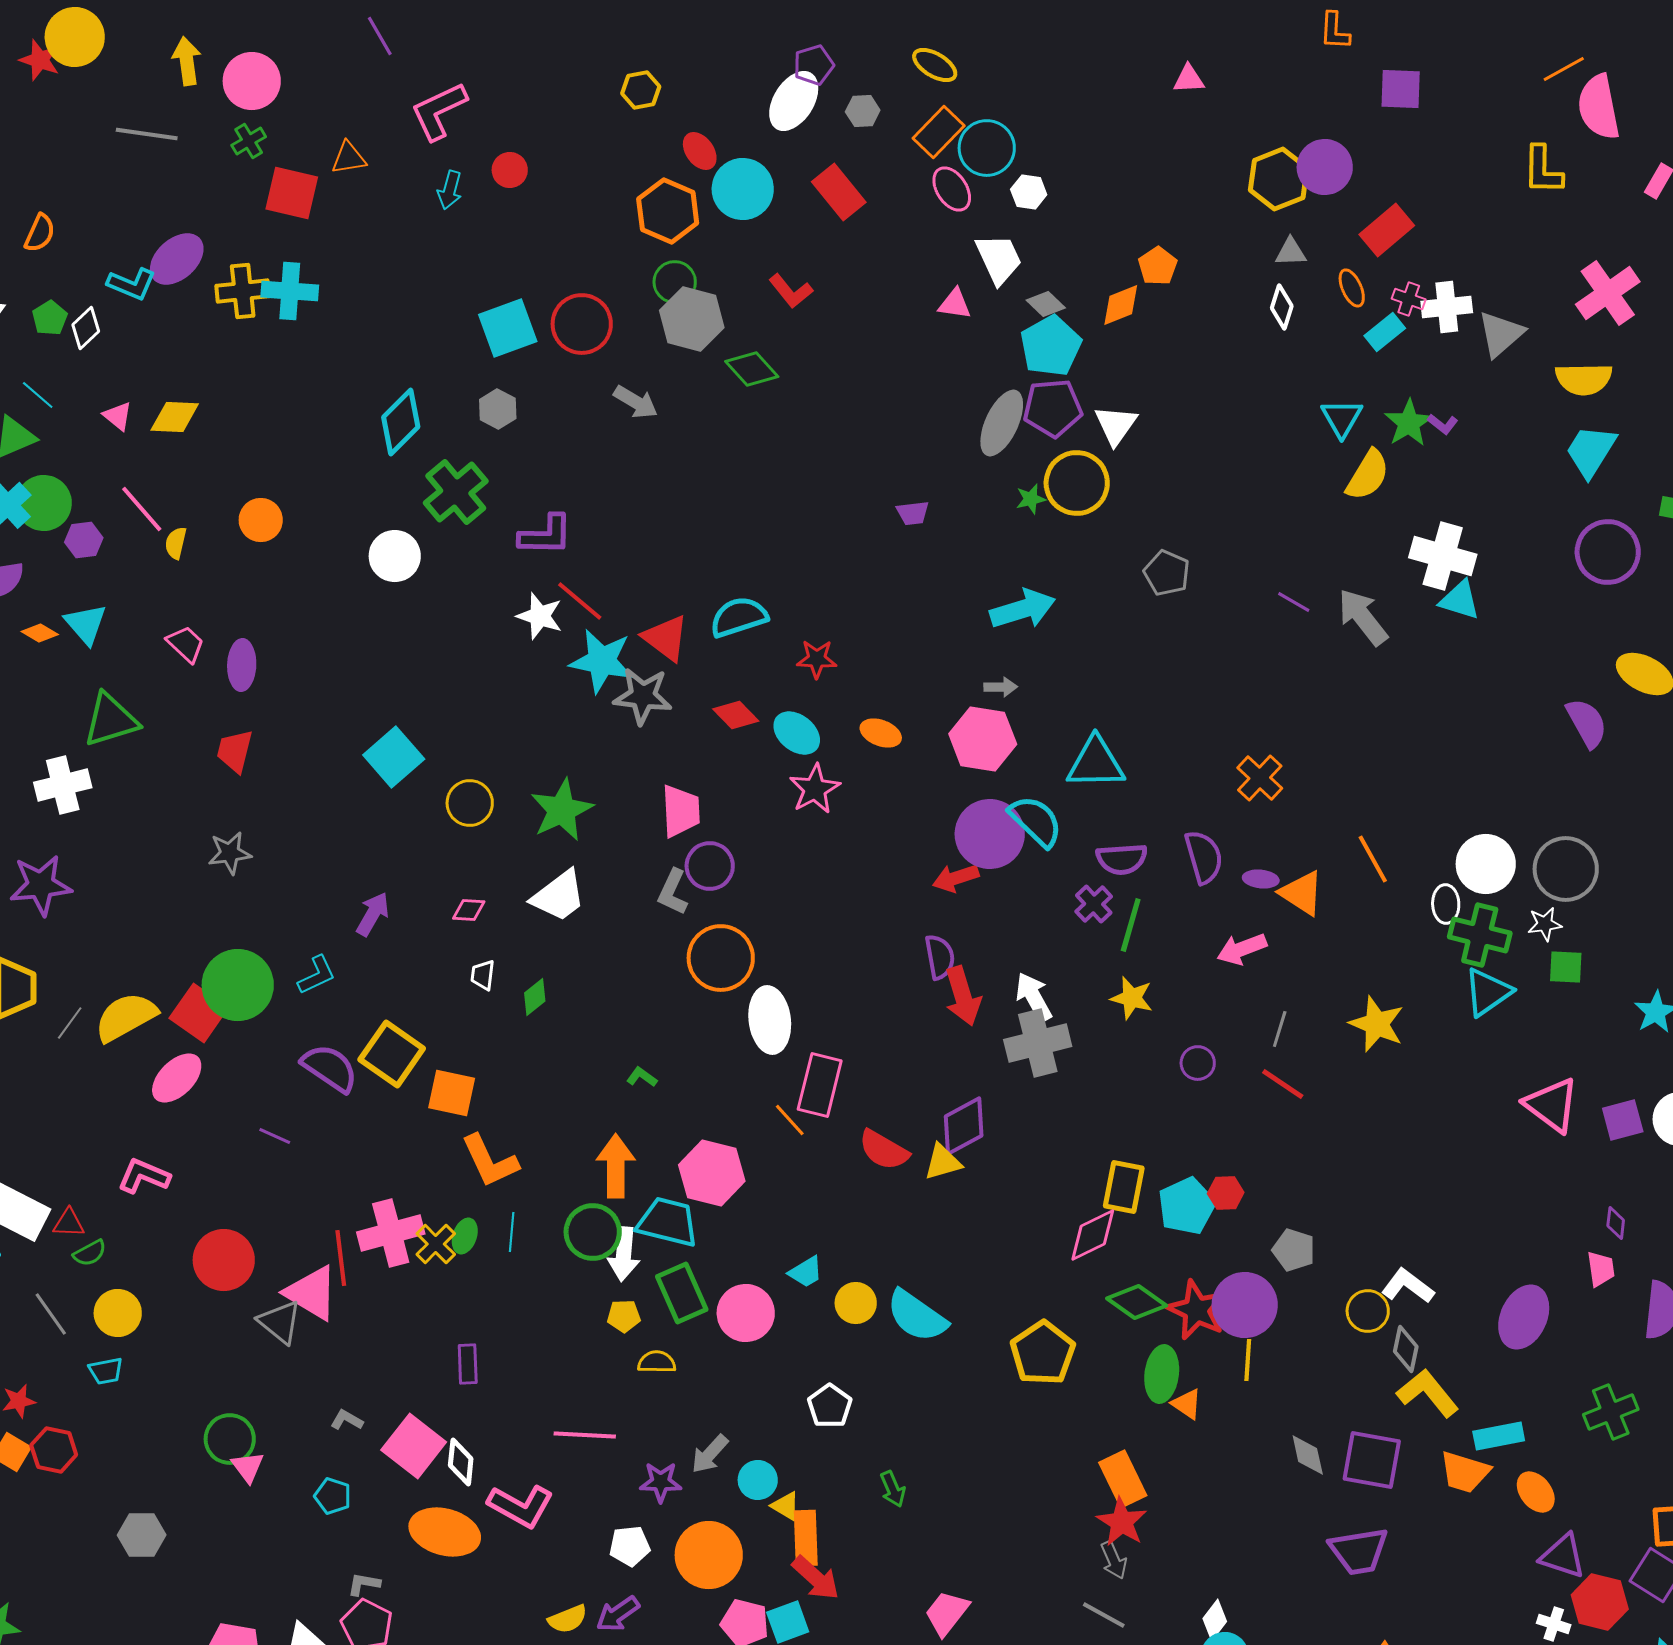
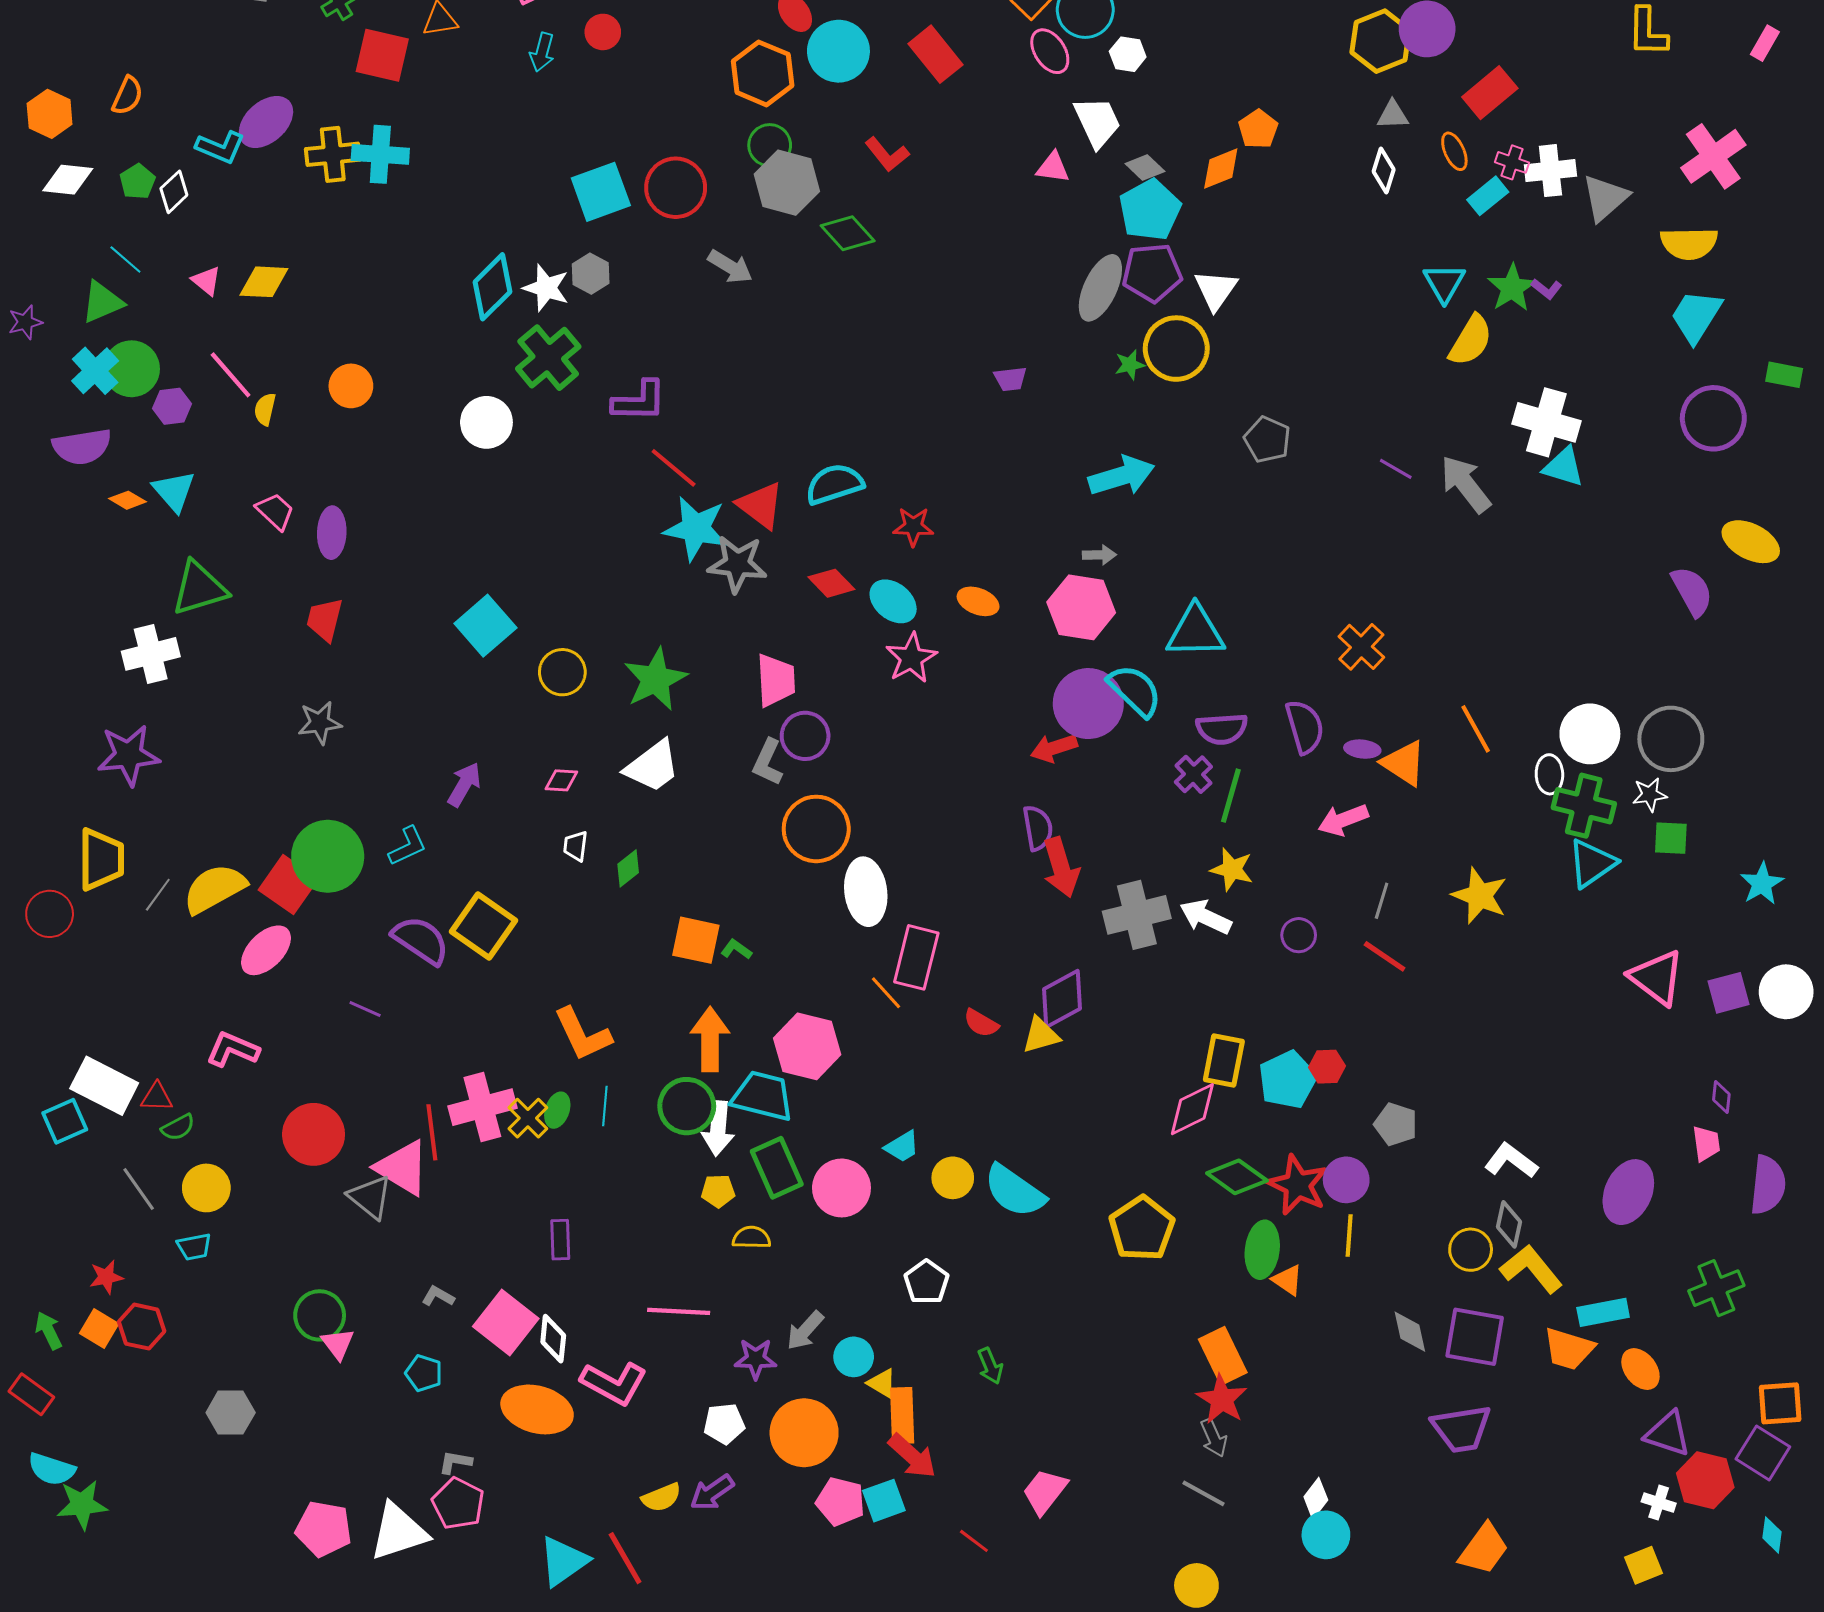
white star: (540, 616) -> (546, 288), moved
white arrow: (1034, 997) -> (1206, 917), moved, turned -36
orange square: (452, 1093) -> (696, 940), moved
red semicircle: (884, 1150) -> (981, 1023), size x0.7
purple circle: (1245, 1305) -> (1346, 1180), size x0.7
yellow circle: (1368, 1311) -> (1471, 1250), moved

